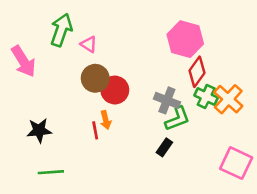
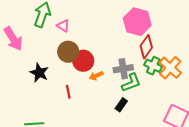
gray cross: (167, 100) -> (123, 69), turned -30
orange arrow: (106, 120) -> (96, 76), moved, turned 80
black star: (39, 130) -> (39, 73), moved, turned 30

